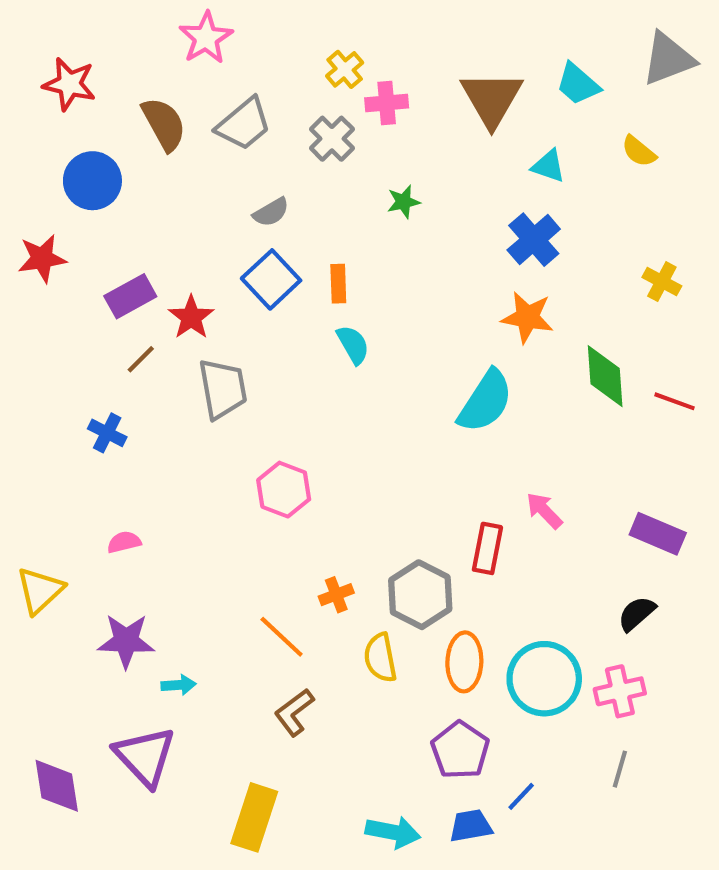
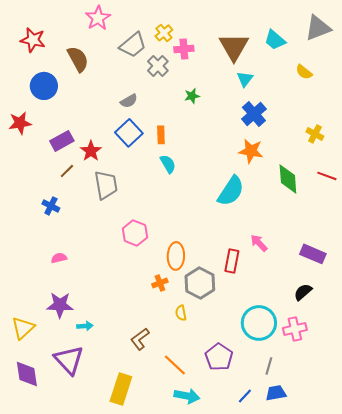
gray trapezoid: (244, 124) -> (133, 45), moved
cyan triangle: (548, 166) -> (245, 79), moved, turned 48
red line: (674, 401) -> (327, 176), moved
yellow triangle: (40, 590) -> (23, 328), moved
orange line: (282, 637) -> (175, 365), moved
yellow semicircle: (380, 658) -> (181, 313), size x0.7
orange ellipse: (464, 662) -> (176, 256), moved
gray line: (620, 769) -> (269, 366), moved
blue line: (521, 796) -> (245, 396), moved
blue trapezoid: (471, 826) -> (276, 393), moved

